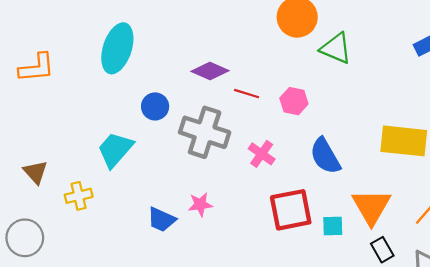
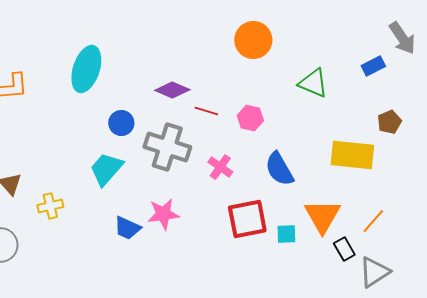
green triangle: (336, 48) -> (313, 83), moved
cyan trapezoid: (115, 150) -> (106, 169), moved
pink star: (200, 204) -> (163, 214), size x1.4
black rectangle: (382, 250) -> (344, 249), moved

